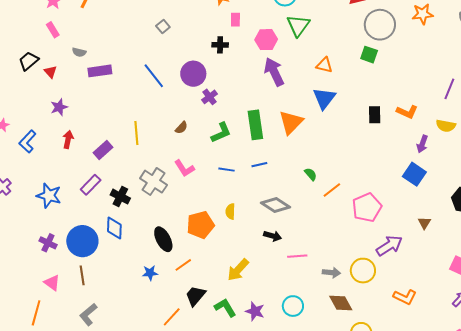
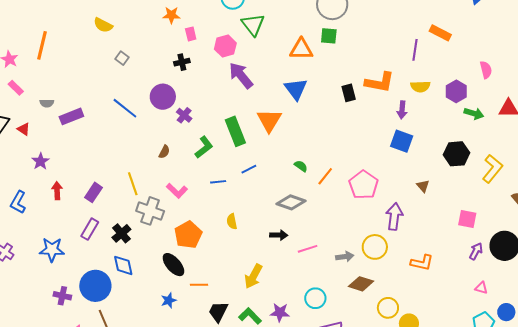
orange triangle: (324, 65) -> (301, 49), moved, size x1.4
orange L-shape: (407, 112) -> (380, 82), size x1.4
yellow line: (136, 133) -> (133, 184), moved
black cross: (120, 197) -> (121, 233), turned 36
gray diamond: (275, 205) -> (291, 202), moved
orange pentagon: (200, 225) -> (188, 235), moved
purple arrow: (389, 246) -> (394, 216), turned -36
orange line: (183, 265) -> (199, 285), turned 48
brown diamond: (341, 303) -> (361, 284), turned -30

